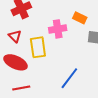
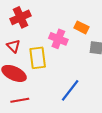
pink cross: (58, 29) -> (58, 39), turned 30

